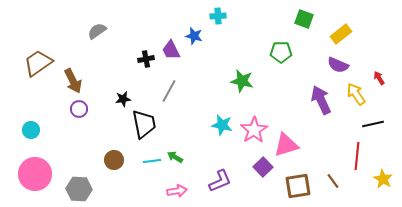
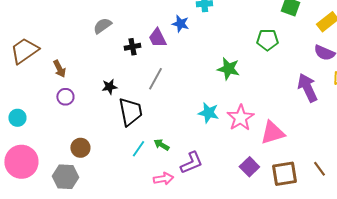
gray semicircle: (97, 31) -> (102, 26), moved
brown arrow: (73, 81) -> (59, 69), size x0.7
brown circle: (114, 160) -> (80, 148), moved
cyan line: (152, 161) -> (138, 149), turned -48
purple square: (263, 167) -> (249, 167), moved
purple L-shape: (220, 181) -> (191, 163), moved

